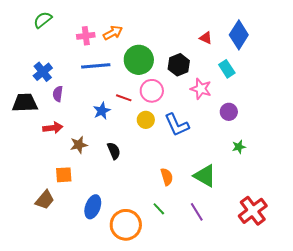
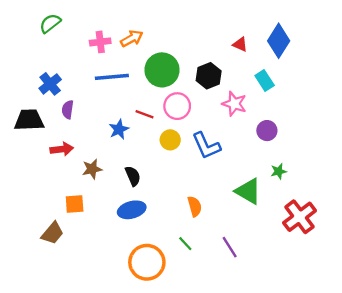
green triangle: (205, 176) -> (248, 191), moved
blue ellipse: (93, 207) -> (132, 210), moved, turned 55
red cross: (253, 211) -> (300, 217), moved

